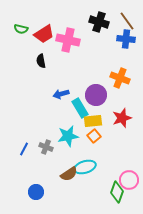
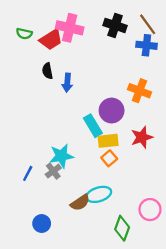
pink cross: (68, 40) -> (70, 28), moved
blue arrow: (61, 94) -> (67, 83), moved, turned -70
cyan star: (68, 136) -> (61, 156), moved
gray cross: (46, 147) -> (53, 171), turned 32
green diamond: (117, 192) -> (122, 228), moved

